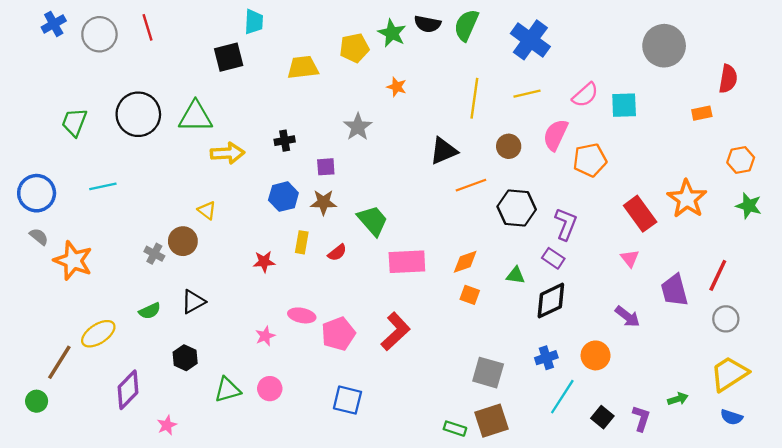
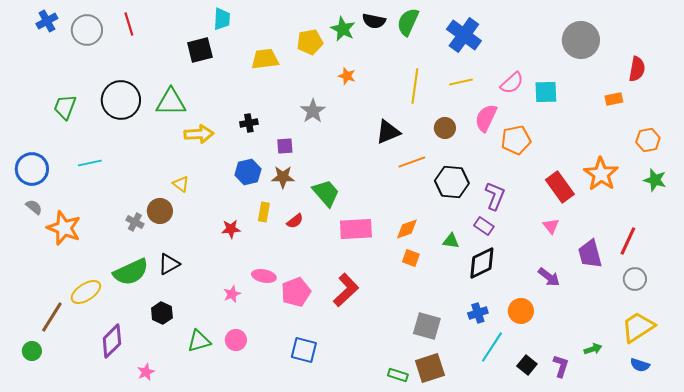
green semicircle: (150, 311) -> (131, 272), size x1.8

